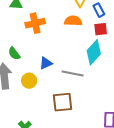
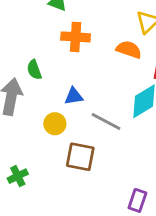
yellow circle: (29, 81) -> (55, 124), moved

